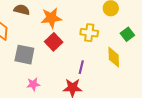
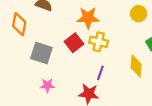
orange star: (51, 18) -> (88, 18), moved
yellow cross: (89, 33) -> (99, 42), moved

